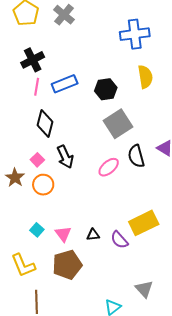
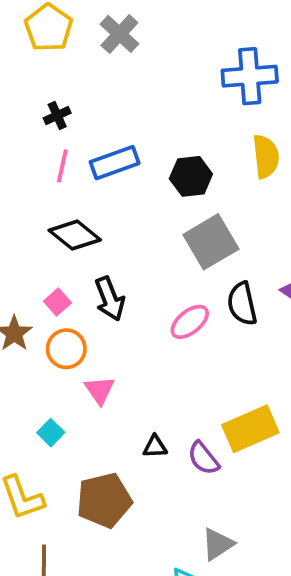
black cross: (33, 60) -> (57, 115), size x0.6
black diamond: (45, 123) -> (75, 235), turned -68
pink triangle: (63, 234) -> (100, 390), moved
gray triangle: (144, 289) -> (218, 544), moved, turned 36

